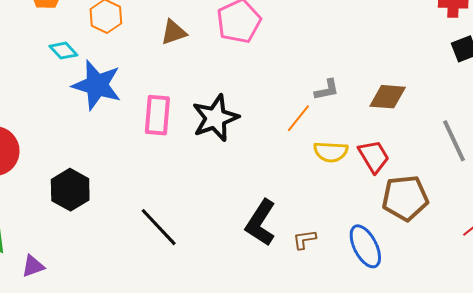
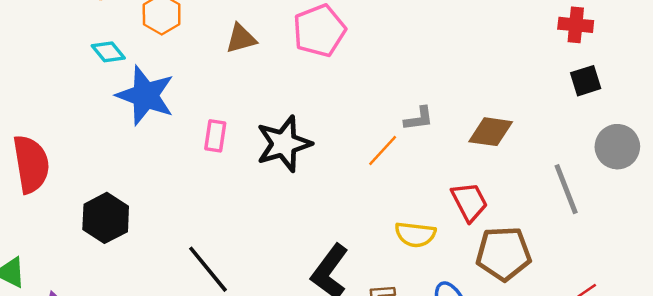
pink rectangle: (157, 115) -> (215, 136), size x0.7
yellow semicircle: (331, 152) -> (415, 234), moved

